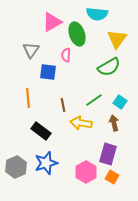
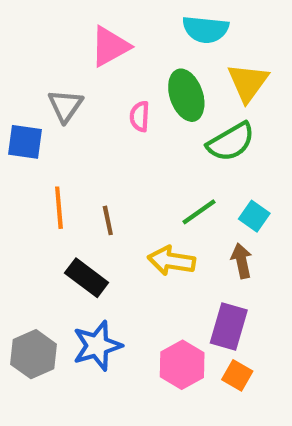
green ellipse: (77, 34) -> (186, 95), moved
blue square: (48, 72) -> (25, 142), moved
brown line: (63, 105) -> (108, 220), moved

